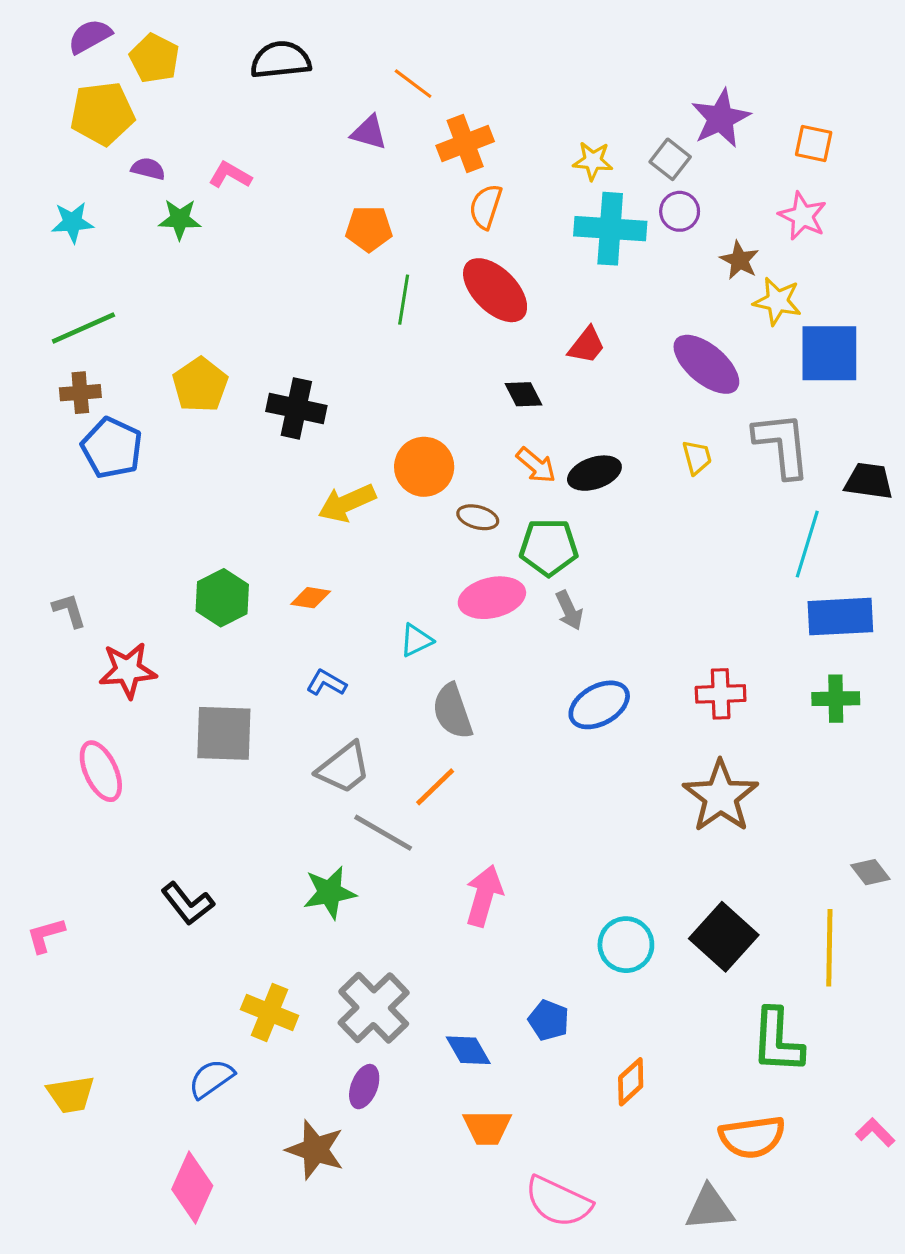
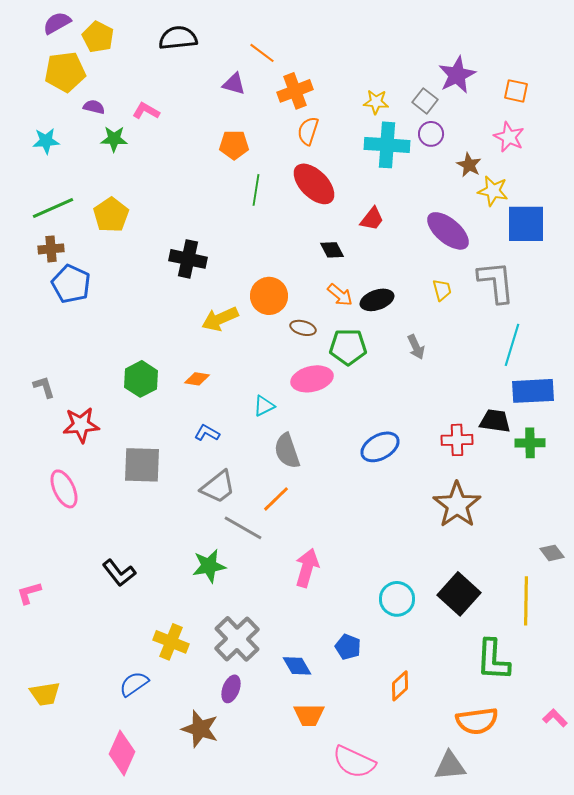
yellow pentagon: (200, 385) -> (111, 215), moved
black trapezoid: (869, 481) -> (495, 421), moved
gray arrow: (569, 610) -> (416, 347), moved

